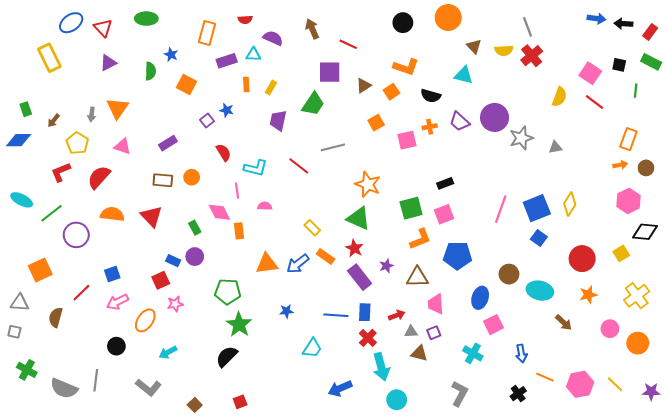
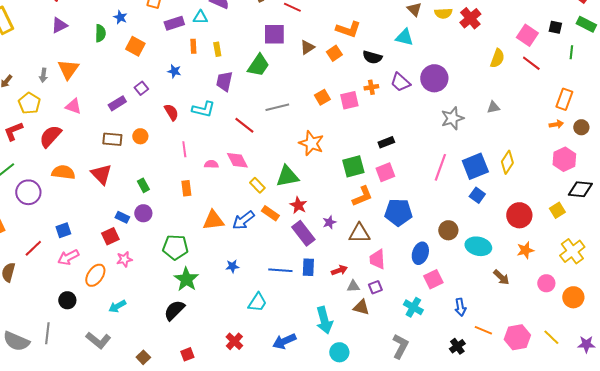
yellow rectangle: (271, 88) -> (217, 49), turned -40
purple square: (207, 121) -> (141, 88), moved
orange square: (376, 123) -> (322, 97), moved
gray star: (521, 138) -> (452, 118), moved
cyan L-shape: (256, 168) -> (203, 109), moved
pink diamond: (219, 212) -> (237, 160), moved
green triangle: (359, 218) -> (287, 176), moved, turned -35
red cross: (368, 338) -> (234, 341), moved

